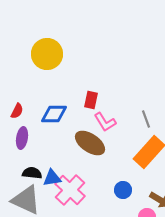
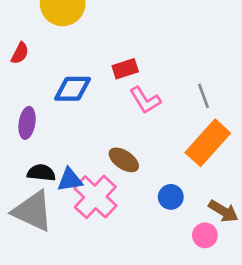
red rectangle: (91, 100) -> (125, 69), turned 60
red semicircle: (17, 111) -> (20, 53), moved
brown ellipse: (90, 143) -> (124, 160), moved, size x0.7

